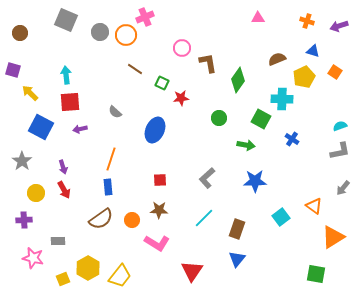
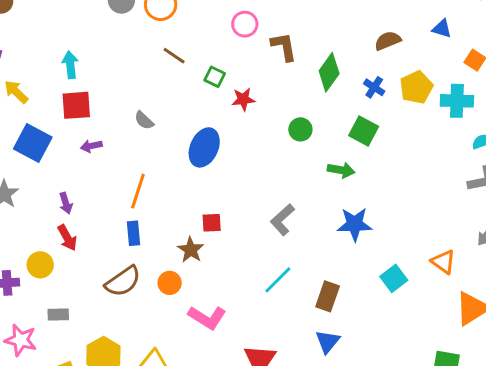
yellow pentagon: (304, 77) -> (416, 87), moved
cyan cross: (282, 99) -> (457, 101), moved
blue cross: (292, 139) -> (374, 87), moved
yellow circle: (36, 193) -> (40, 265), moved
brown star: (159, 210) -> (191, 250), moved, turned 30

